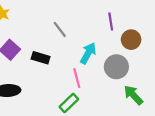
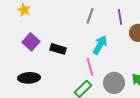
gray line: (60, 29) -> (90, 16), moved, turned 56
gray circle: (116, 67) -> (114, 83), moved

